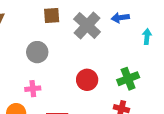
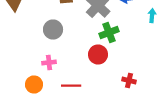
green cross: (128, 79) -> (109, 32), moved

